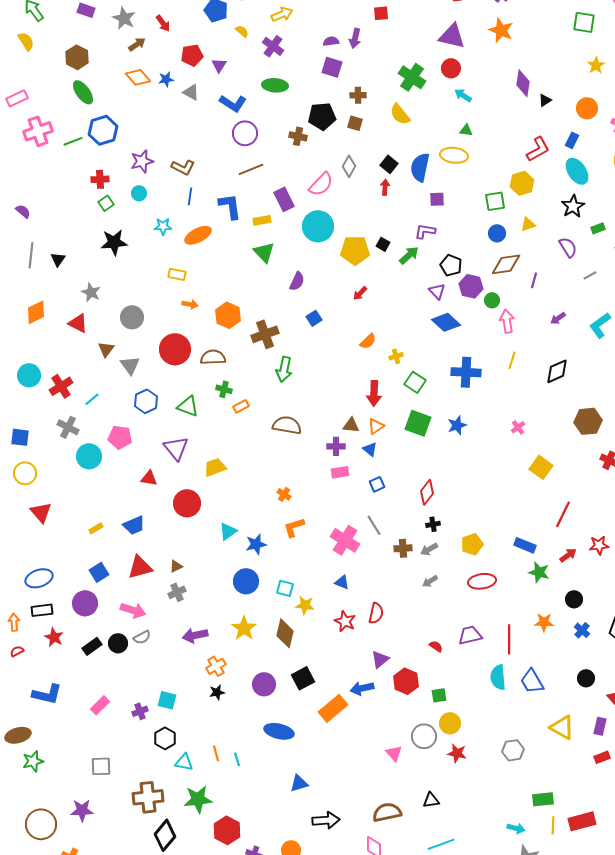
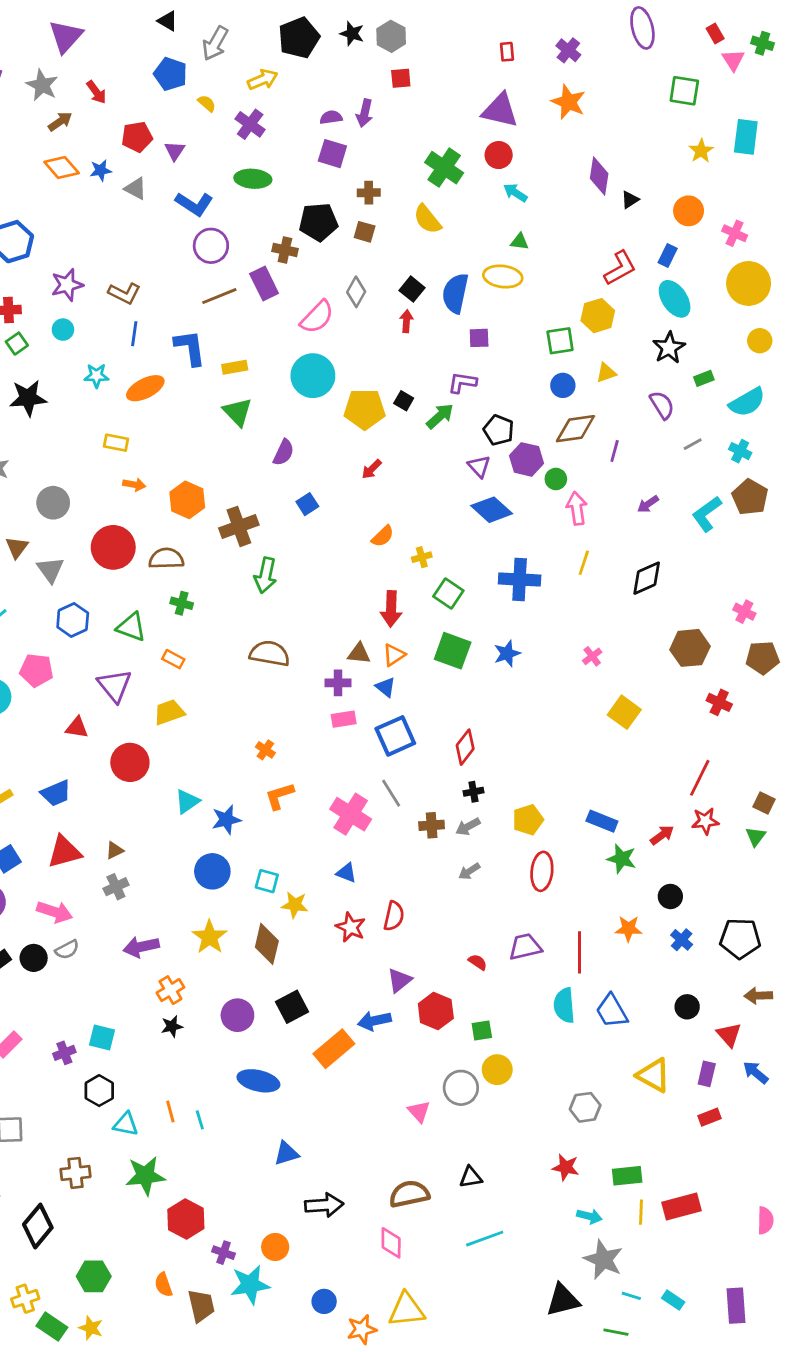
purple rectangle: (284, 199) -> (264, 283), moved
orange rectangle: (241, 406) -> (173, 659), moved, turned 56
blue square: (377, 484) -> (395, 736), size x1.8
red line: (563, 514) -> (700, 778), moved
red ellipse: (482, 581) -> (542, 871), turned -76
red star: (457, 753) -> (566, 1167), moved
brown cross: (148, 797) -> (76, 1173), size x0.7
black diamond: (165, 835) -> (38, 1226), moved

